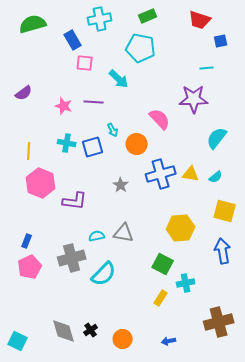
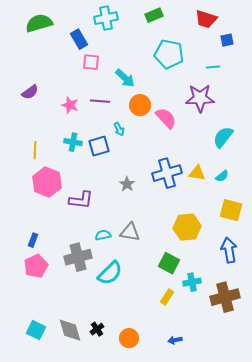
cyan pentagon: (141, 48) -> (169, 54), moved
orange circle: (137, 144) -> (140, 105), moved
brown cross: (219, 322) -> (225, 297), moved
cyan square: (18, 341) -> (36, 330), moved

